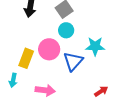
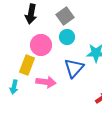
pink circle: (49, 49) -> (41, 45), moved
pink arrow: (45, 90) -> (46, 82), moved

